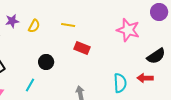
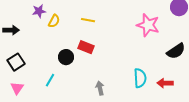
purple star: (12, 21) -> (39, 11), moved
red rectangle: (82, 48) -> (86, 47), moved
red arrow: (145, 78) -> (165, 83), moved

